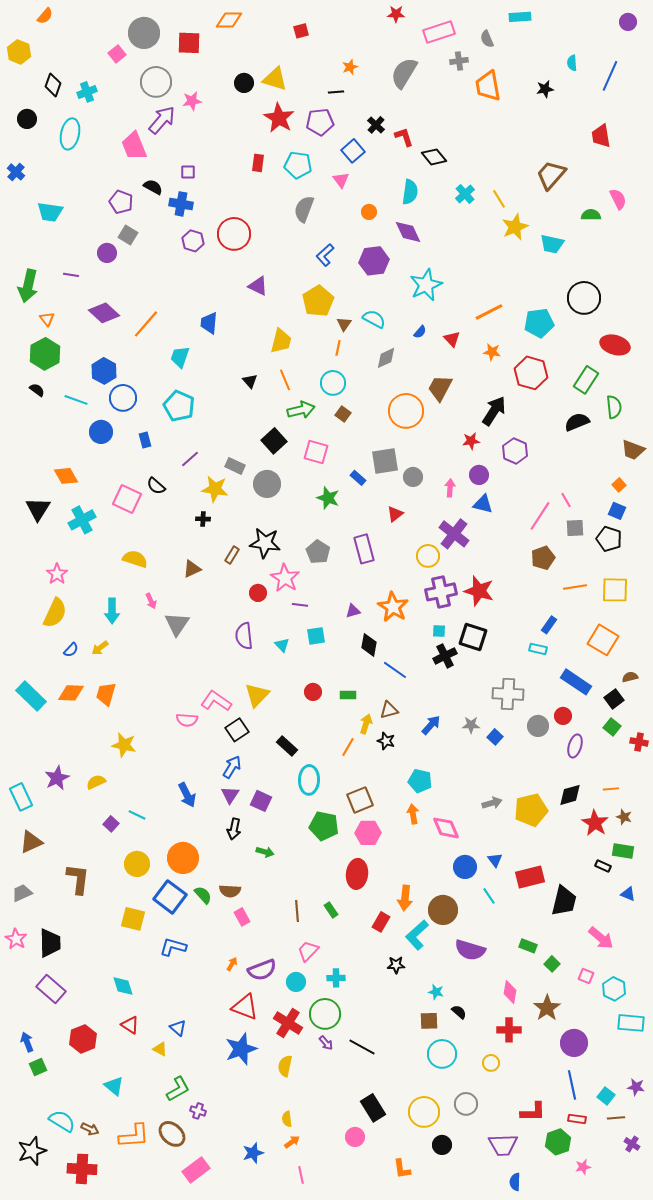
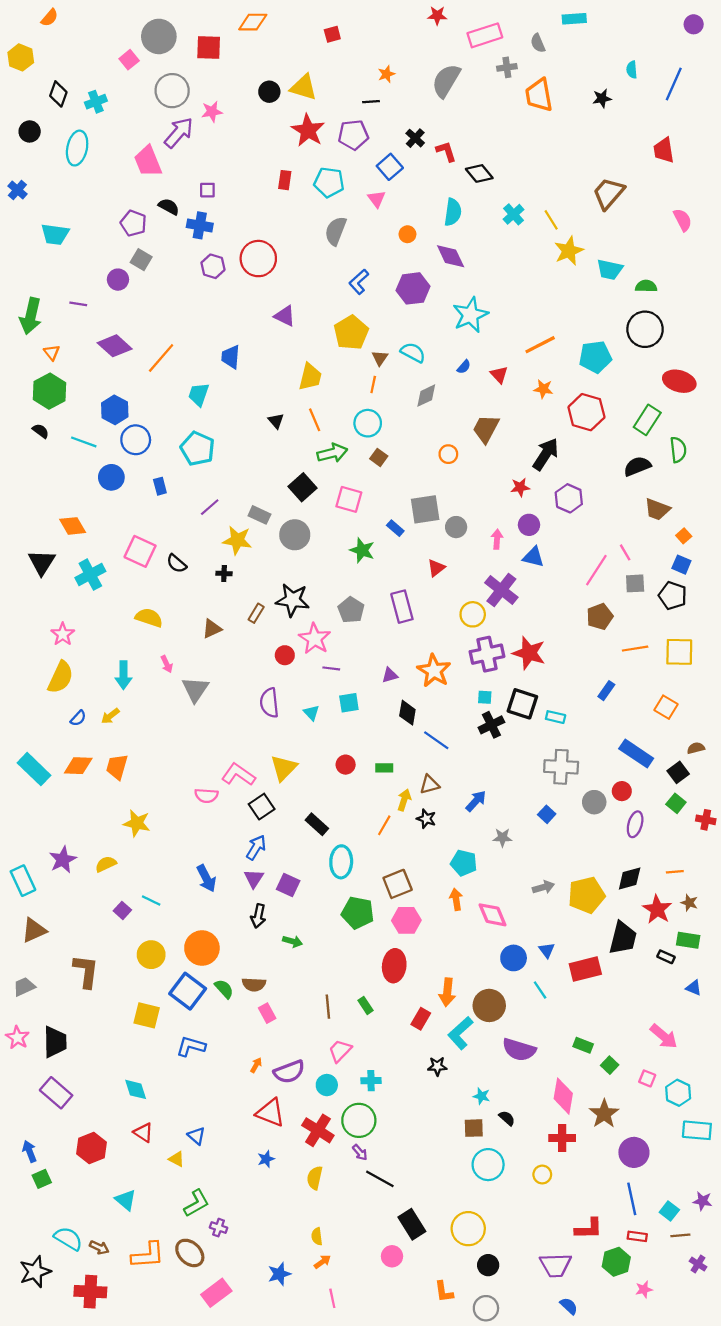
green semicircle: (591, 215) -> (646, 286), moved
orange circle: (406, 411) -> (448, 454), size x0.5
brown trapezoid: (633, 450) -> (657, 509), moved
black semicircle: (156, 486) -> (177, 564), moved
orange square: (603, 640) -> (666, 707), size x0.7
cyan rectangle: (538, 649) -> (556, 717), moved
gray star: (471, 725) -> (502, 838), moved
black trapezoid: (564, 901) -> (623, 938), moved
pink diamond: (510, 992) -> (563, 1096), size x1.4
black line: (362, 1047) -> (380, 1179), moved
blue star: (241, 1049) -> (266, 1159), size x0.5
gray circle: (466, 1104) -> (486, 1308), moved
blue semicircle: (515, 1182) -> (569, 1306), turned 132

